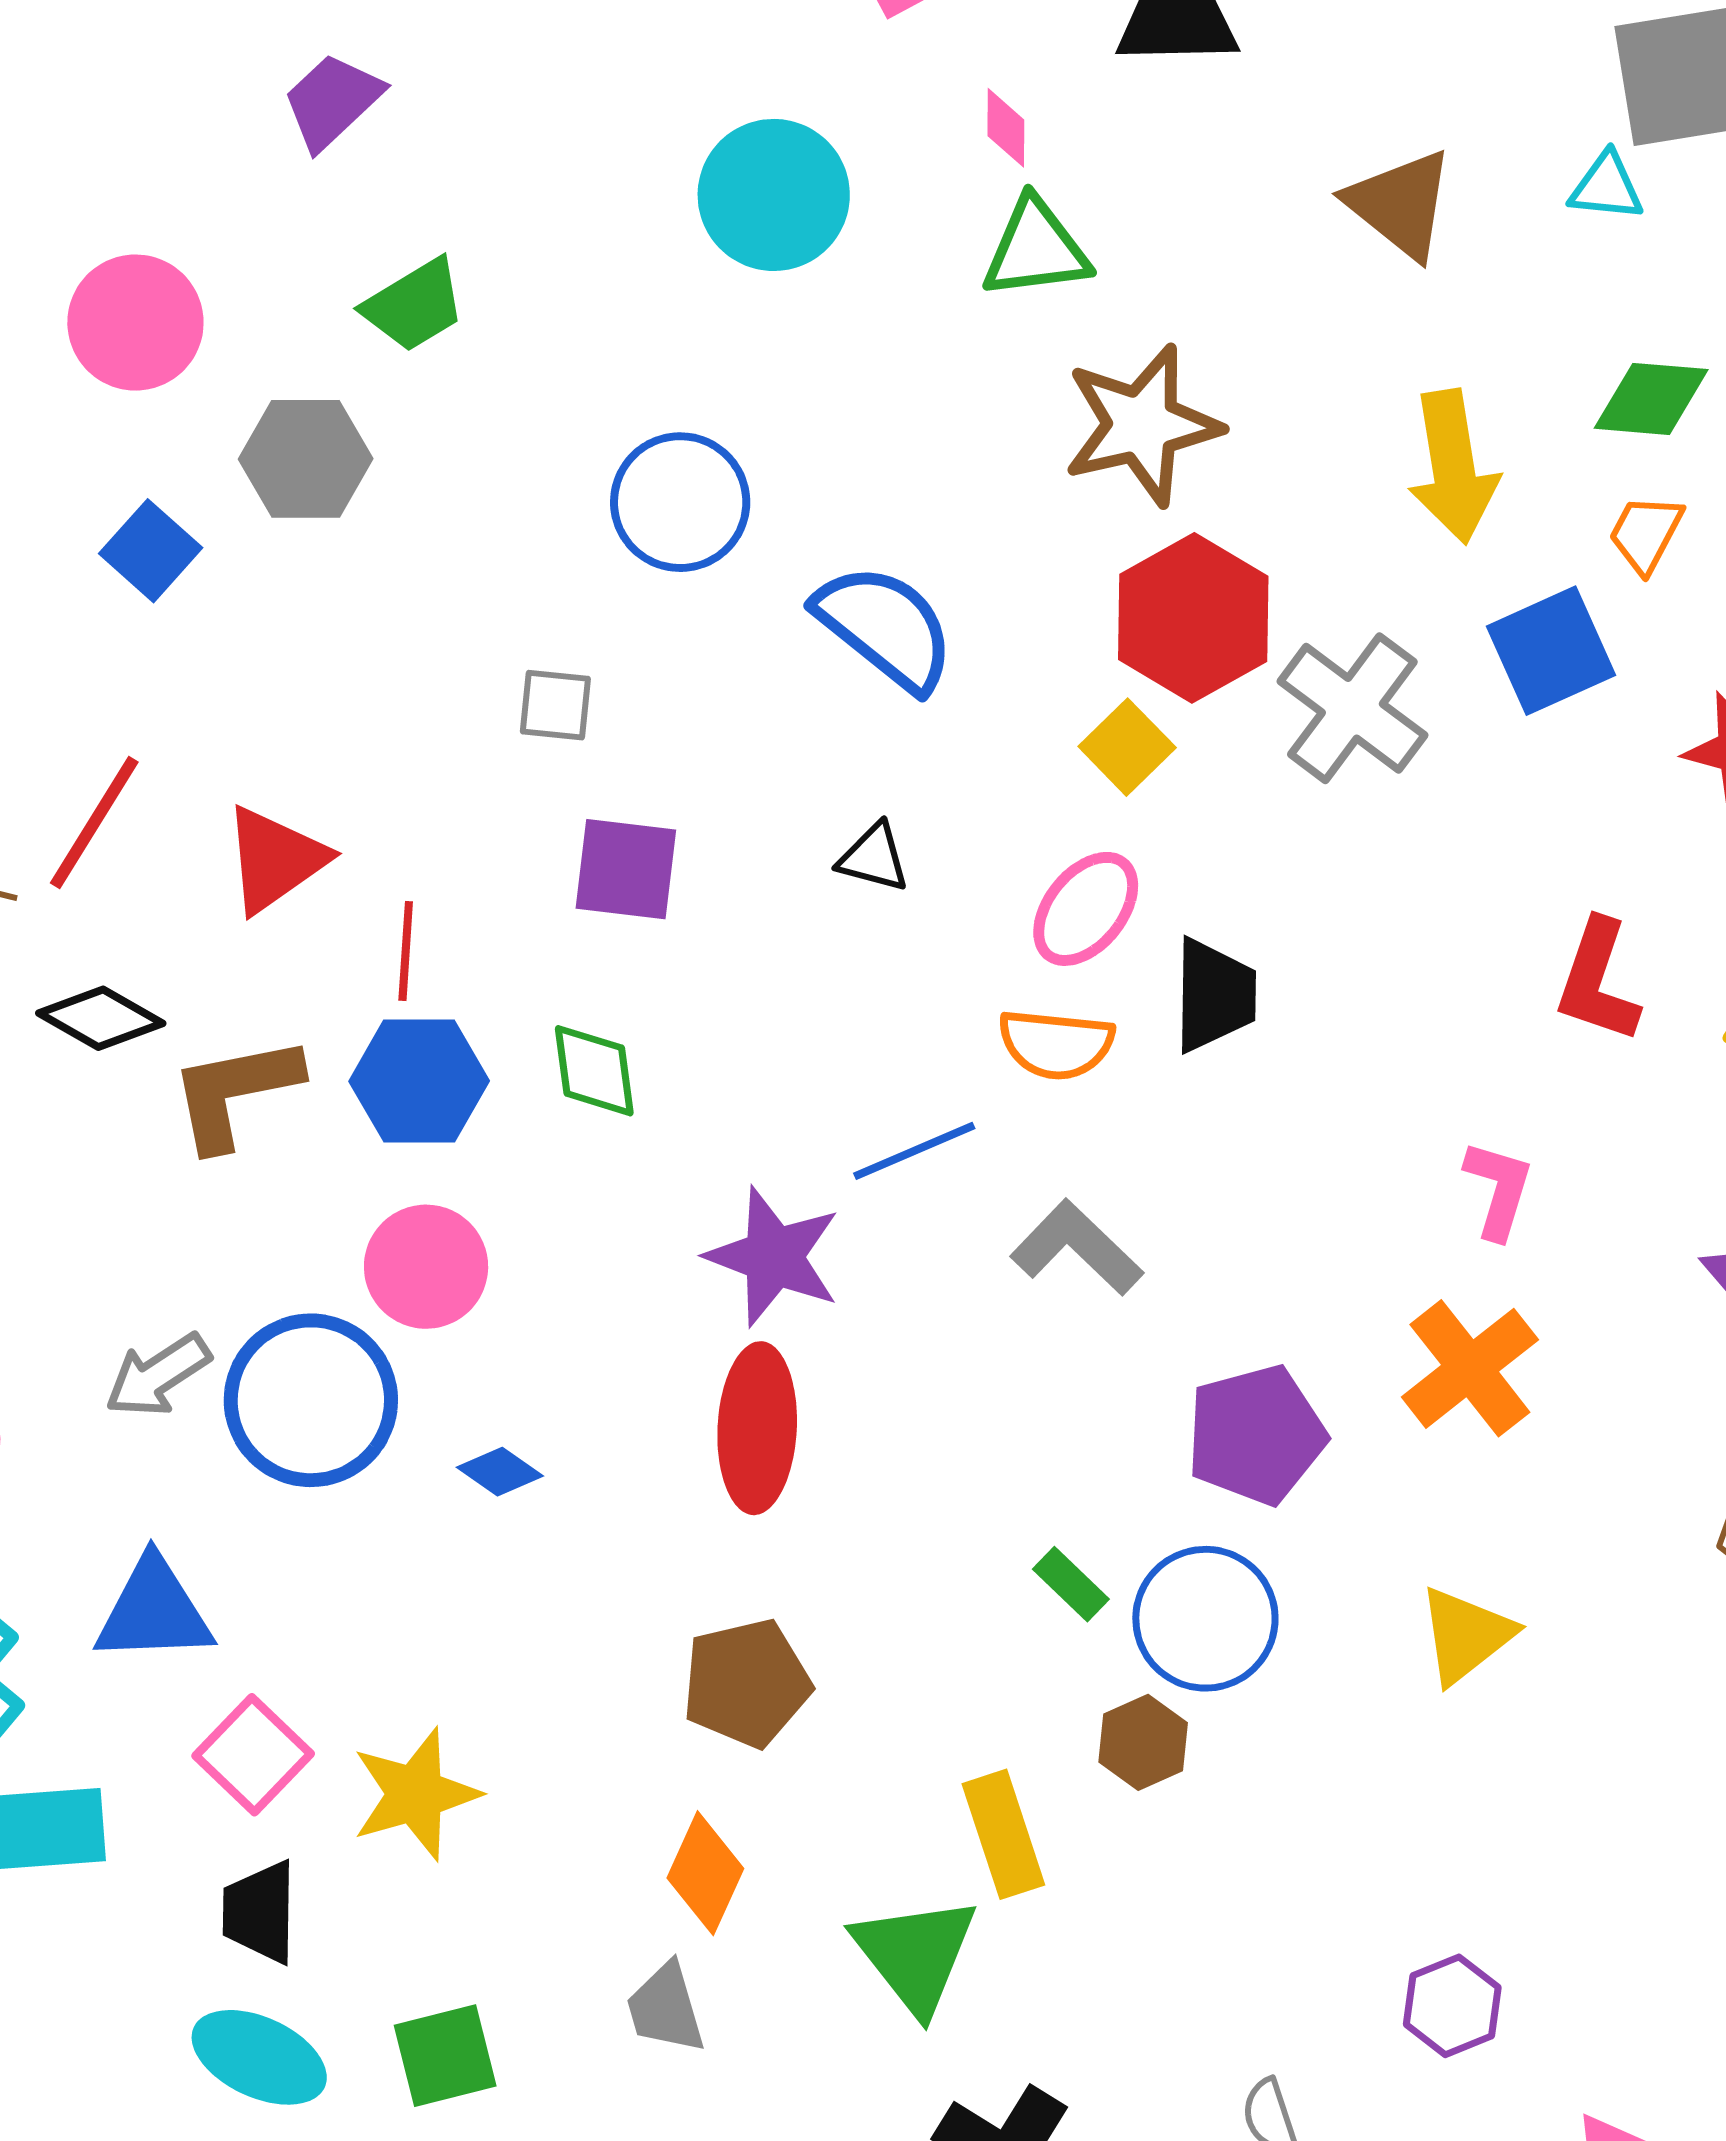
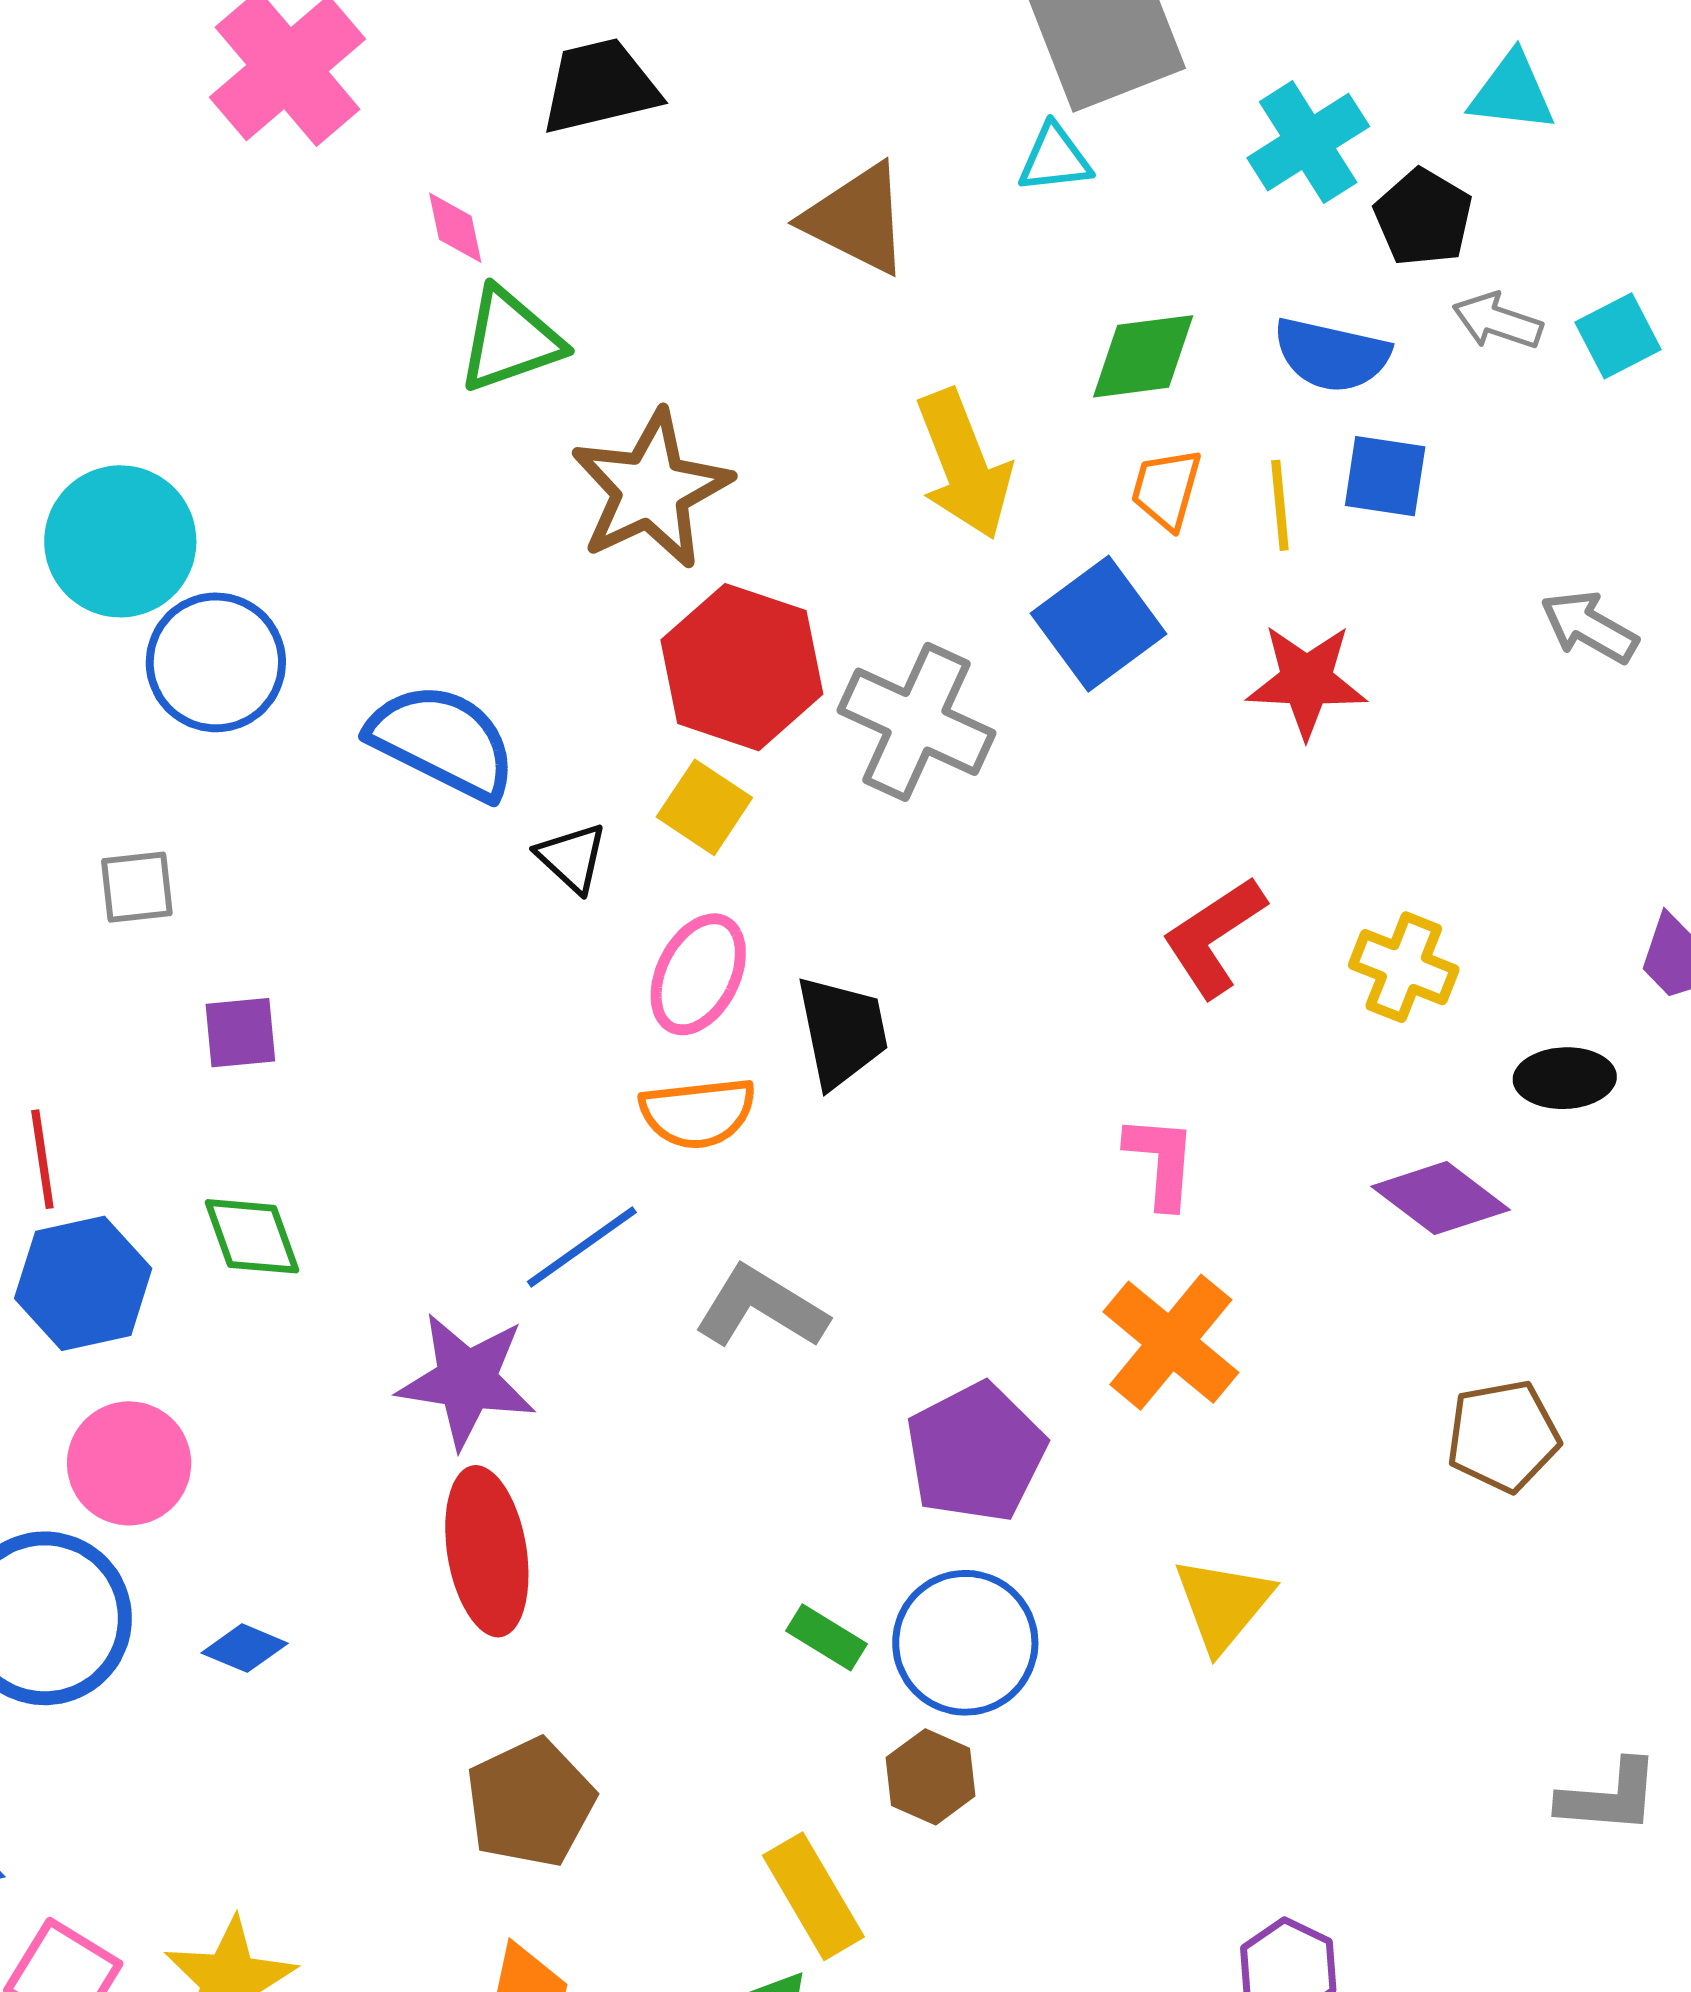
cyan circle: (774, 195) -> (120, 541), moved
black triangle: (874, 858) -> (572, 858), moved, turned 40
purple square: (626, 869) -> (240, 1033), size x0.7
red L-shape: (1598, 981) -> (1214, 937), turned 50

